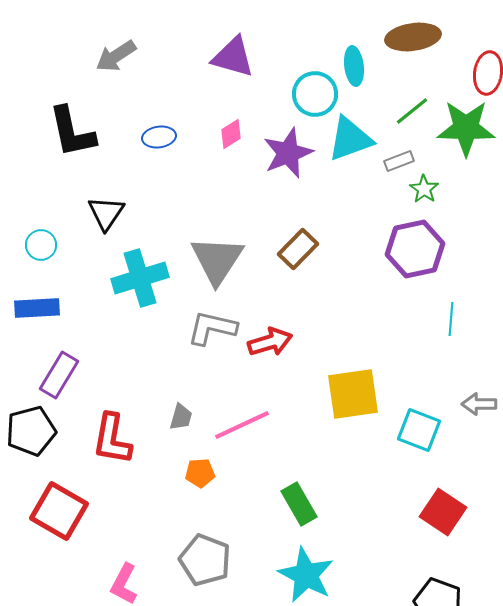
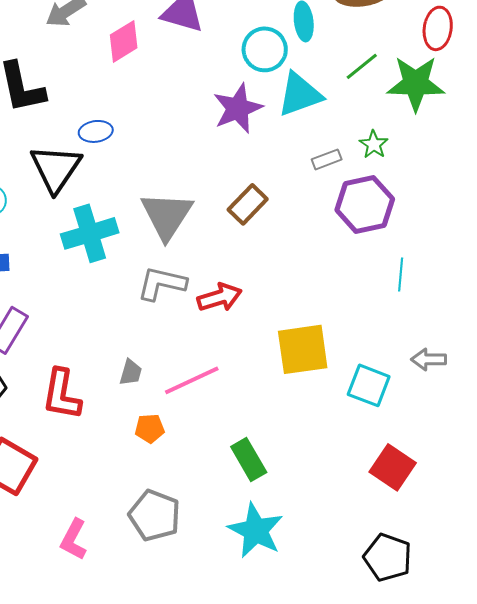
pink diamond: (231, 134) -> (124, 41), moved, size x1.4
blue ellipse: (159, 137) -> (96, 131), moved
gray rectangle: (399, 161) -> (327, 159), moved
black triangle: (106, 213) -> (56, 168), size x1.4

